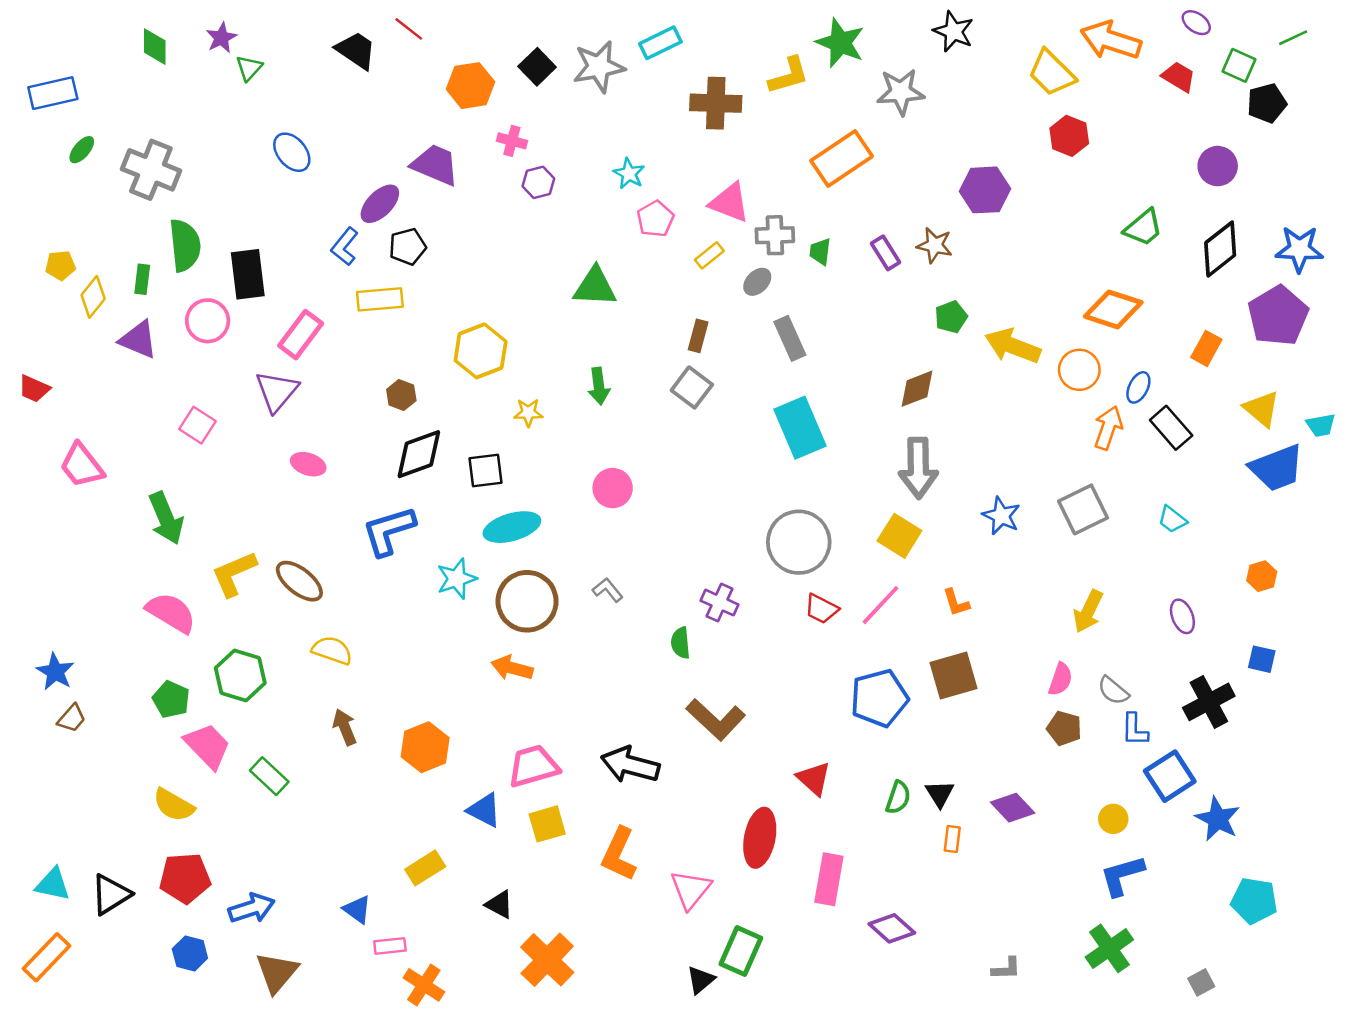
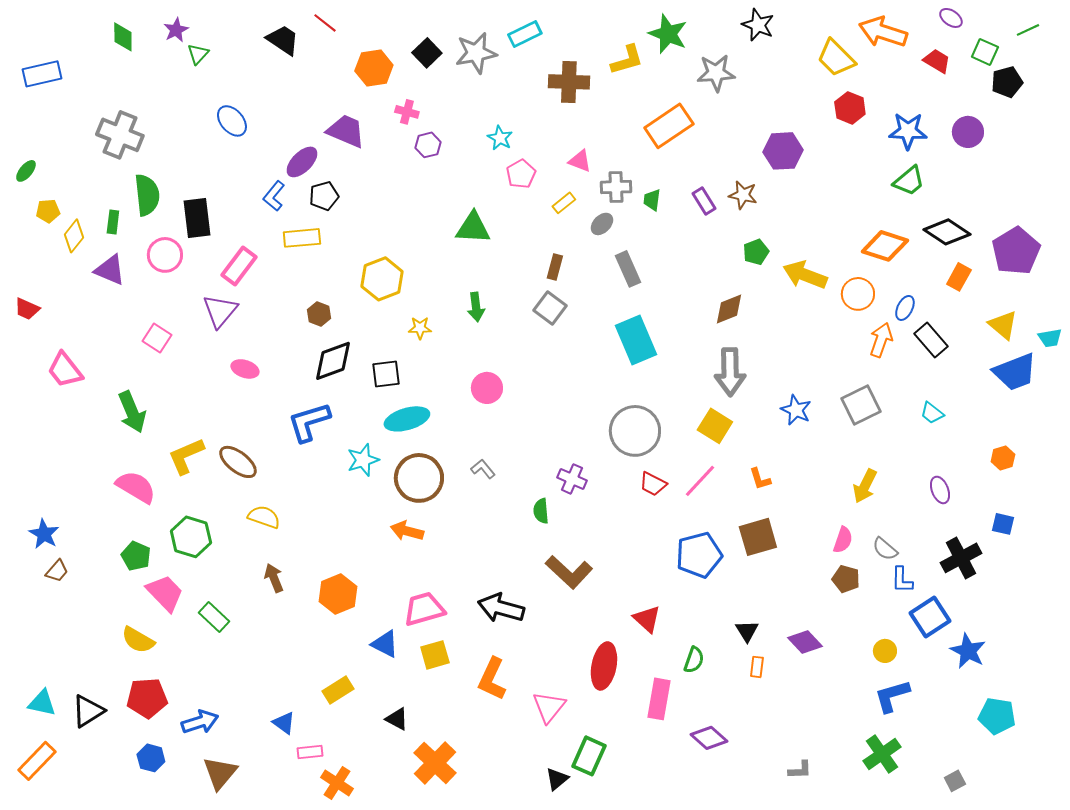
green ellipse: (82, 150) -> (26, 171), moved
pink triangle: (730, 203) -> (580, 161), size x0.7
black diamond: (1220, 249) -> (947, 232), moved, turned 72
blue star: (1299, 249) -> (908, 131), moved
green semicircle: (898, 798) -> (694, 660), moved

